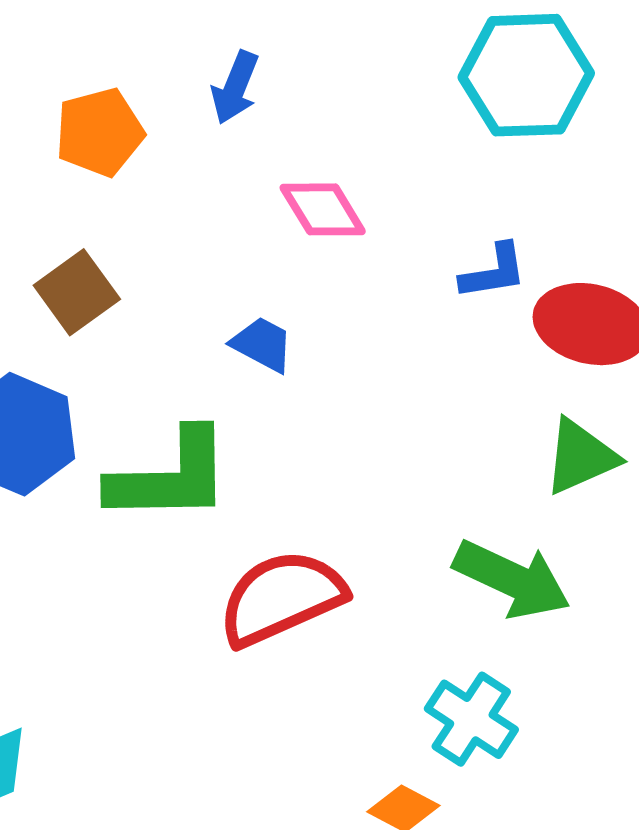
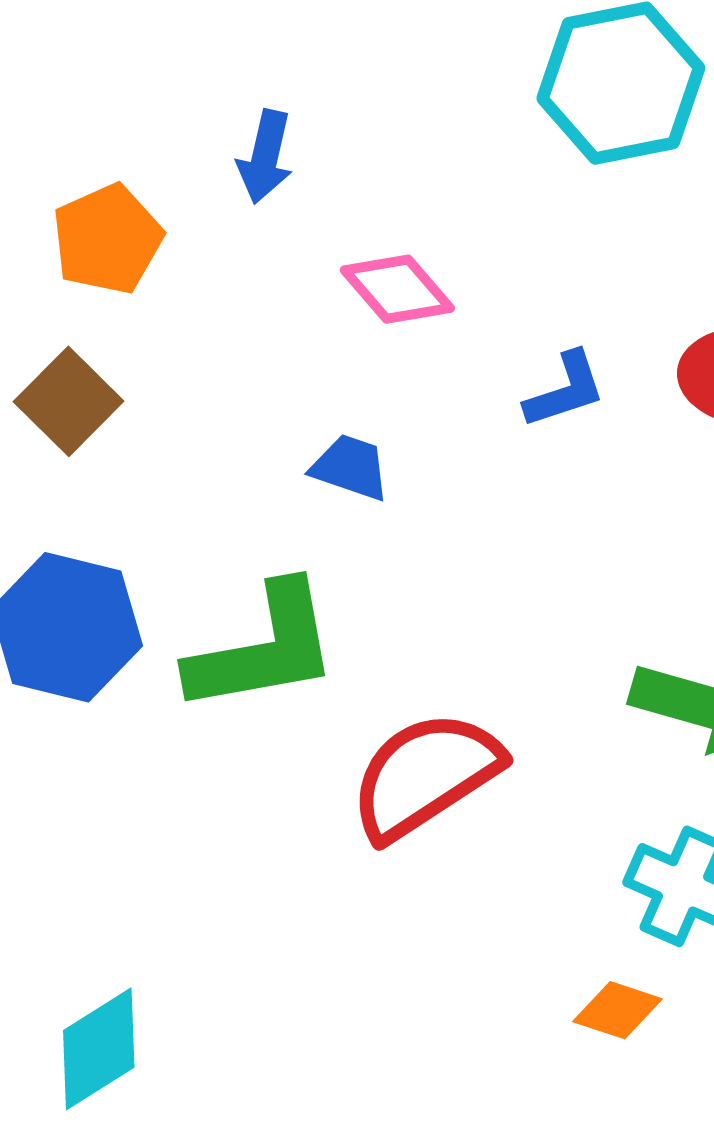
blue L-shape: (494, 272) -> (565, 390), moved
brown square: (77, 292) -> (69, 401), moved

